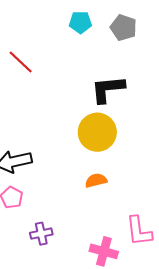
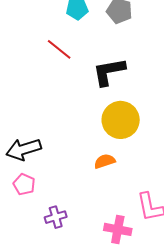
red line: (21, 62) -> (59, 49), moved
yellow circle: (97, 132) -> (121, 120), moved

